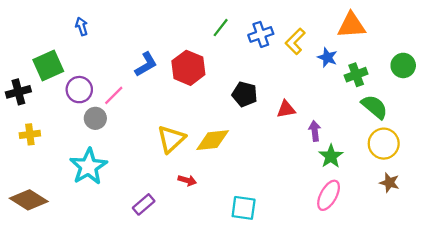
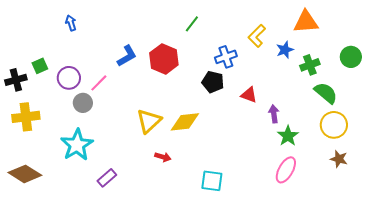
blue cross: (261, 34) -> (226, 57), moved
blue star: (327, 57) -> (285, 50), turned 30
green square: (48, 65) -> (40, 66), moved, size x0.6
red triangle: (286, 109) -> (249, 95), turned 30
yellow cross: (30, 134) -> (26, 117), size x1.5
purple rectangle: (144, 204) -> (107, 178), moved

